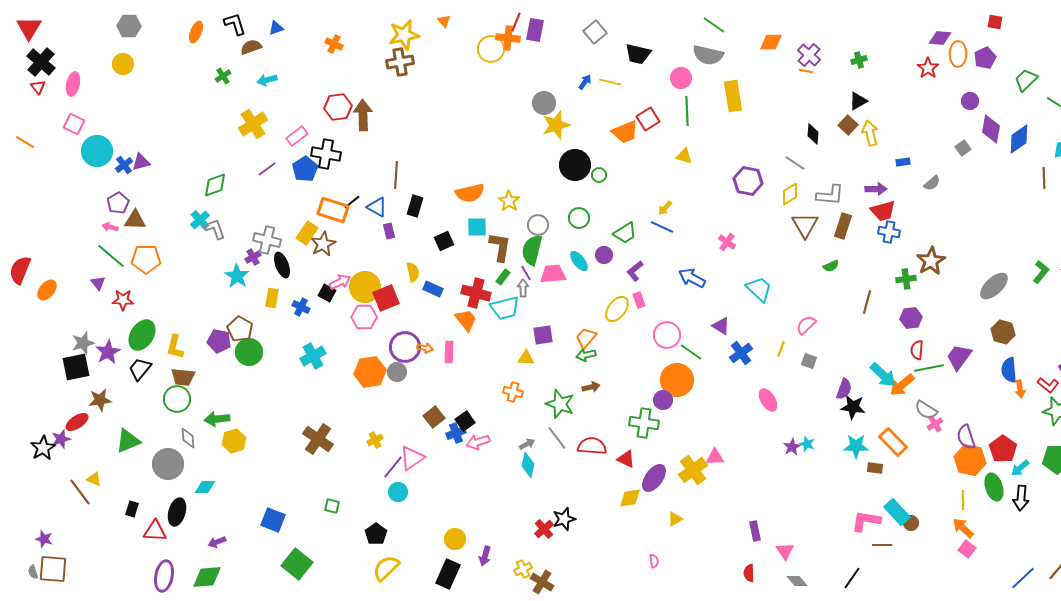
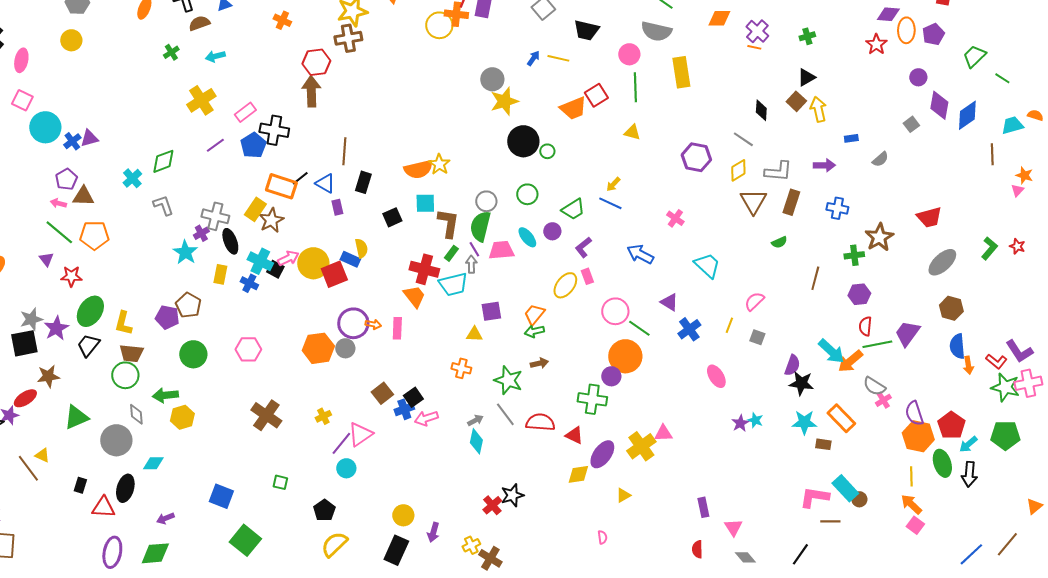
red hexagon: (338, 107) -> (316, 62), moved
yellow star: (509, 201) -> (439, 164), moved
red trapezoid: (883, 211) -> (929, 217), moved
cyan cross: (200, 220) -> (132, 178), moved
blue rectangle: (433, 289) -> (350, 259), moved
pink hexagon: (364, 317) -> (248, 349), moved
green circle: (249, 352) -> (193, 354), moved
cyan cross: (313, 356) -> (260, 261), moved, turned -35

